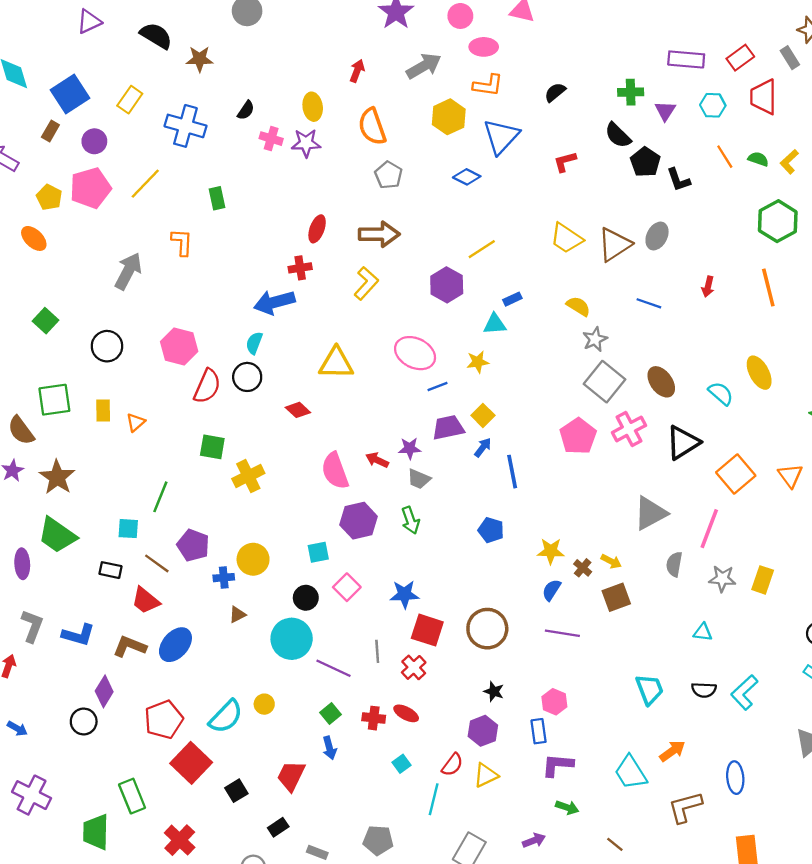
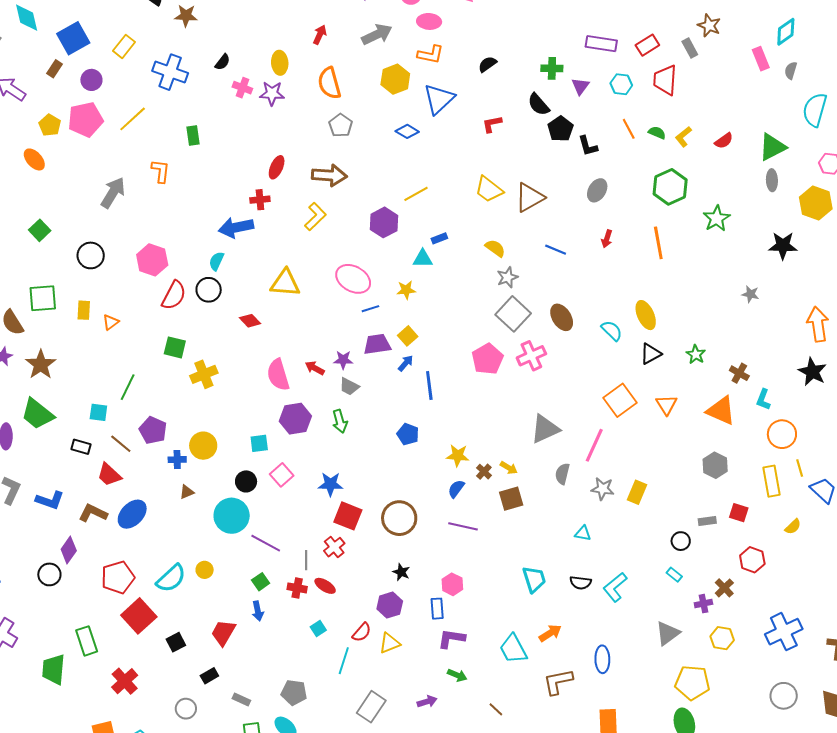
gray ellipse: (657, 236) -> (597, 190), moved
black triangle: (683, 443) -> (651, 354), moved, size x0.7
gray line: (377, 651) -> (306, 560), moved

